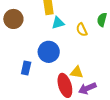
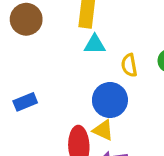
blue circle: (49, 52) -> (110, 100), moved
blue rectangle: (26, 68) -> (25, 102), turned 40

